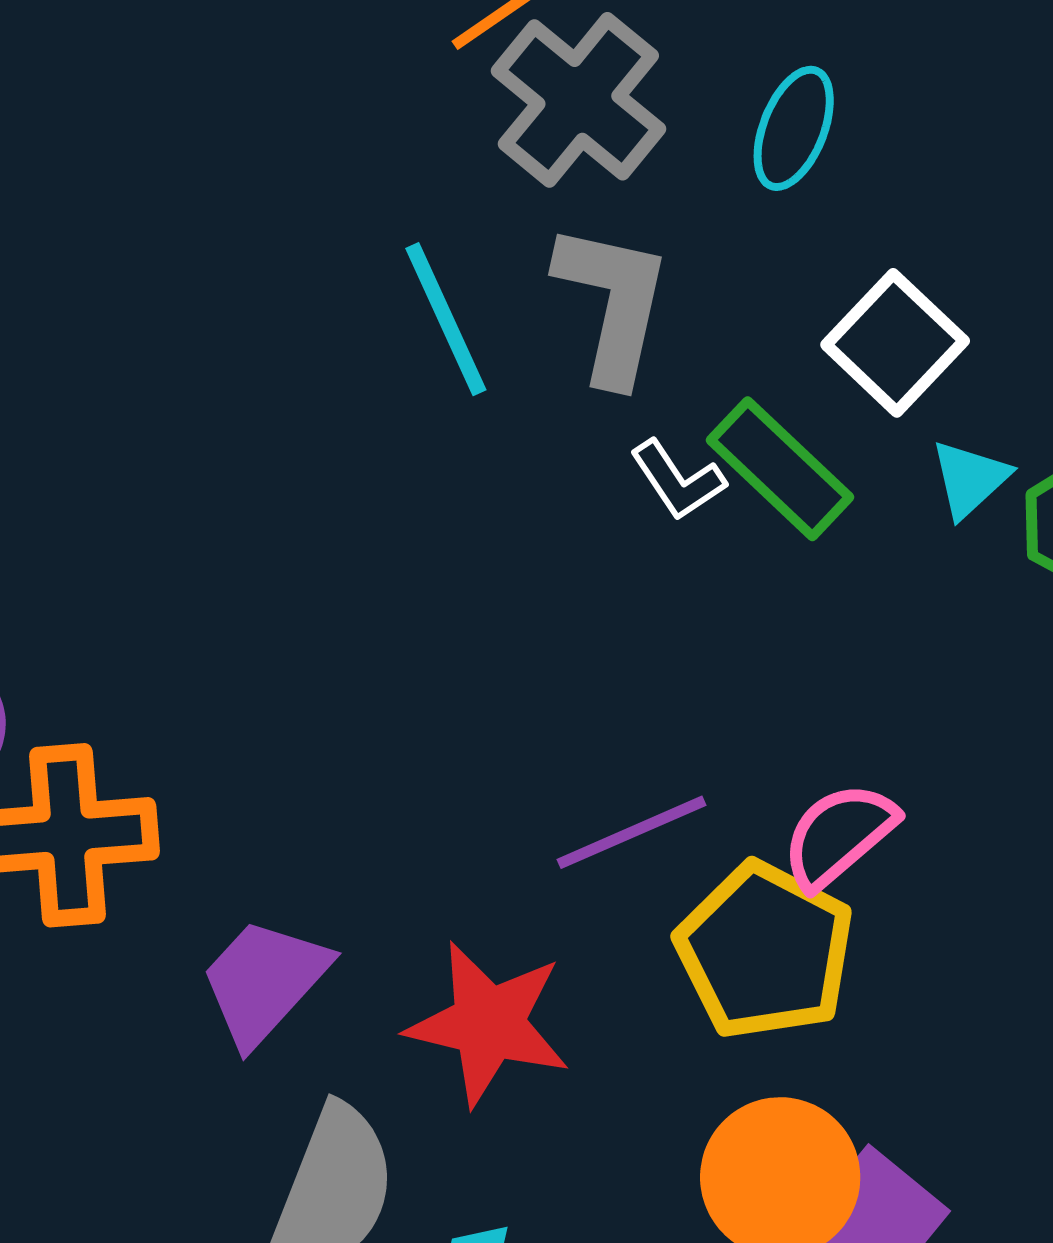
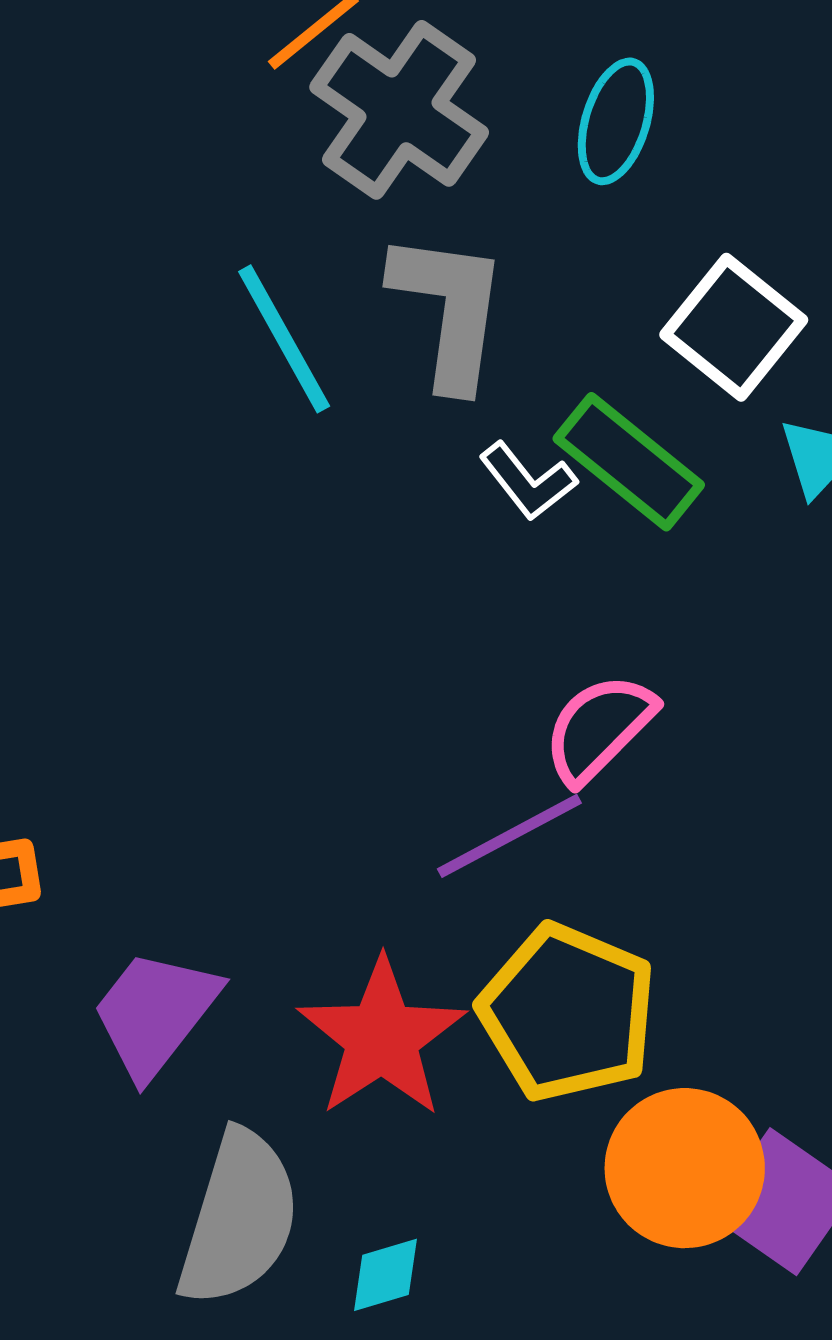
pink semicircle: (839, 835) -> (599, 728), moved
yellow pentagon: (765, 951) -> (568, 1013), moved
red star: (488, 1024) -> (382, 1038), turned 30

